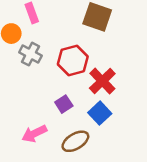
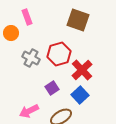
gray cross: (30, 54) -> (31, 58), moved

